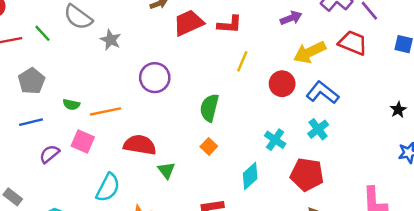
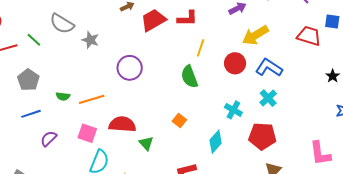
red trapezoid: (353, 43) -> (309, 36), moved
green semicircle: (209, 108) -> (189, 77), moved, turned -30
pink square: (83, 142) -> (87, 133), moved

